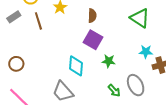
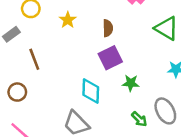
brown line: (38, 21) -> (34, 59), moved
purple square: (93, 40) -> (110, 58), turned 36

